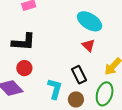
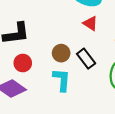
brown circle: (76, 99) -> (61, 53), moved

